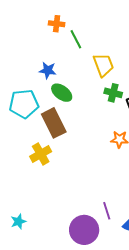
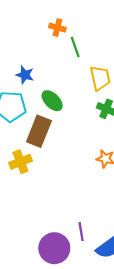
blue star: (48, 70) -> (25, 75), moved
brown rectangle: (54, 123) -> (39, 131), turned 40

